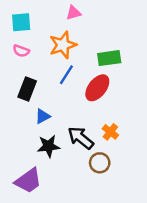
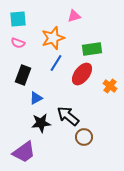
pink triangle: (74, 13) -> (74, 16), moved
orange cross: (110, 132) -> (110, 86), moved

